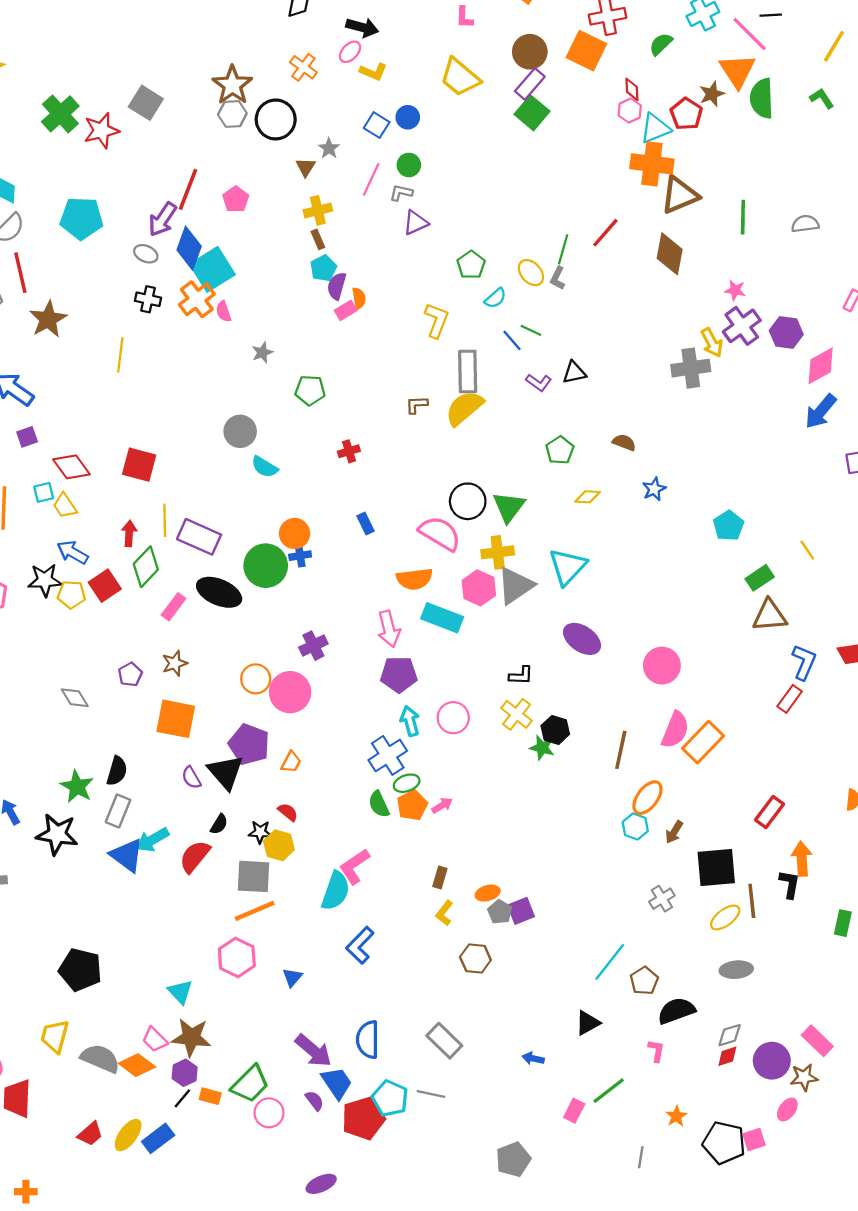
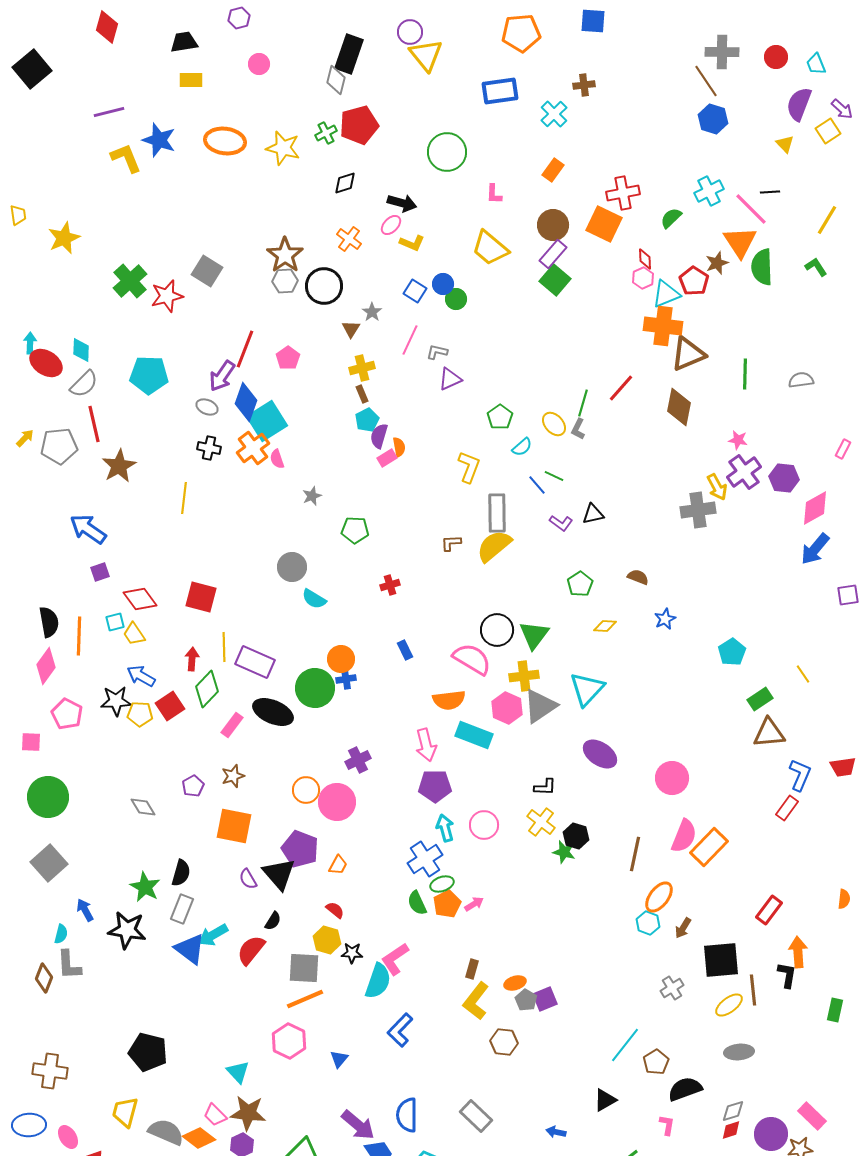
green circle: (409, 165) -> (456, 299), moved
black star: (260, 832) -> (352, 953), moved
yellow L-shape: (444, 913) -> (476, 1001), size x1.6

